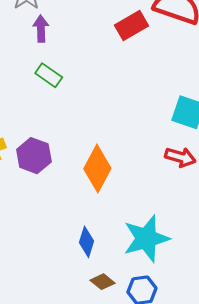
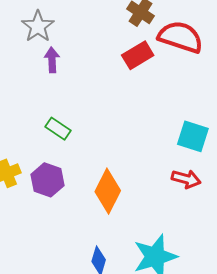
green rectangle: (49, 75) -> (58, 129), moved

